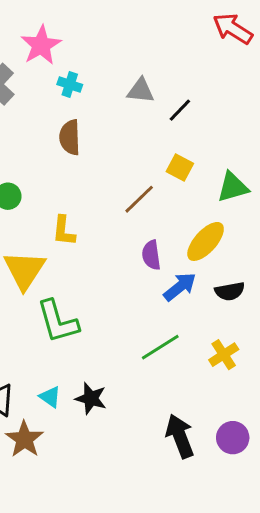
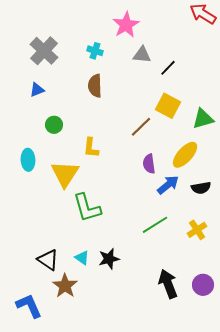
pink star: (41, 45) -> (126, 25), moved
yellow square: (180, 168) -> (168, 106), size x1.4
black star: (91, 398) -> (109, 259), turned -30

